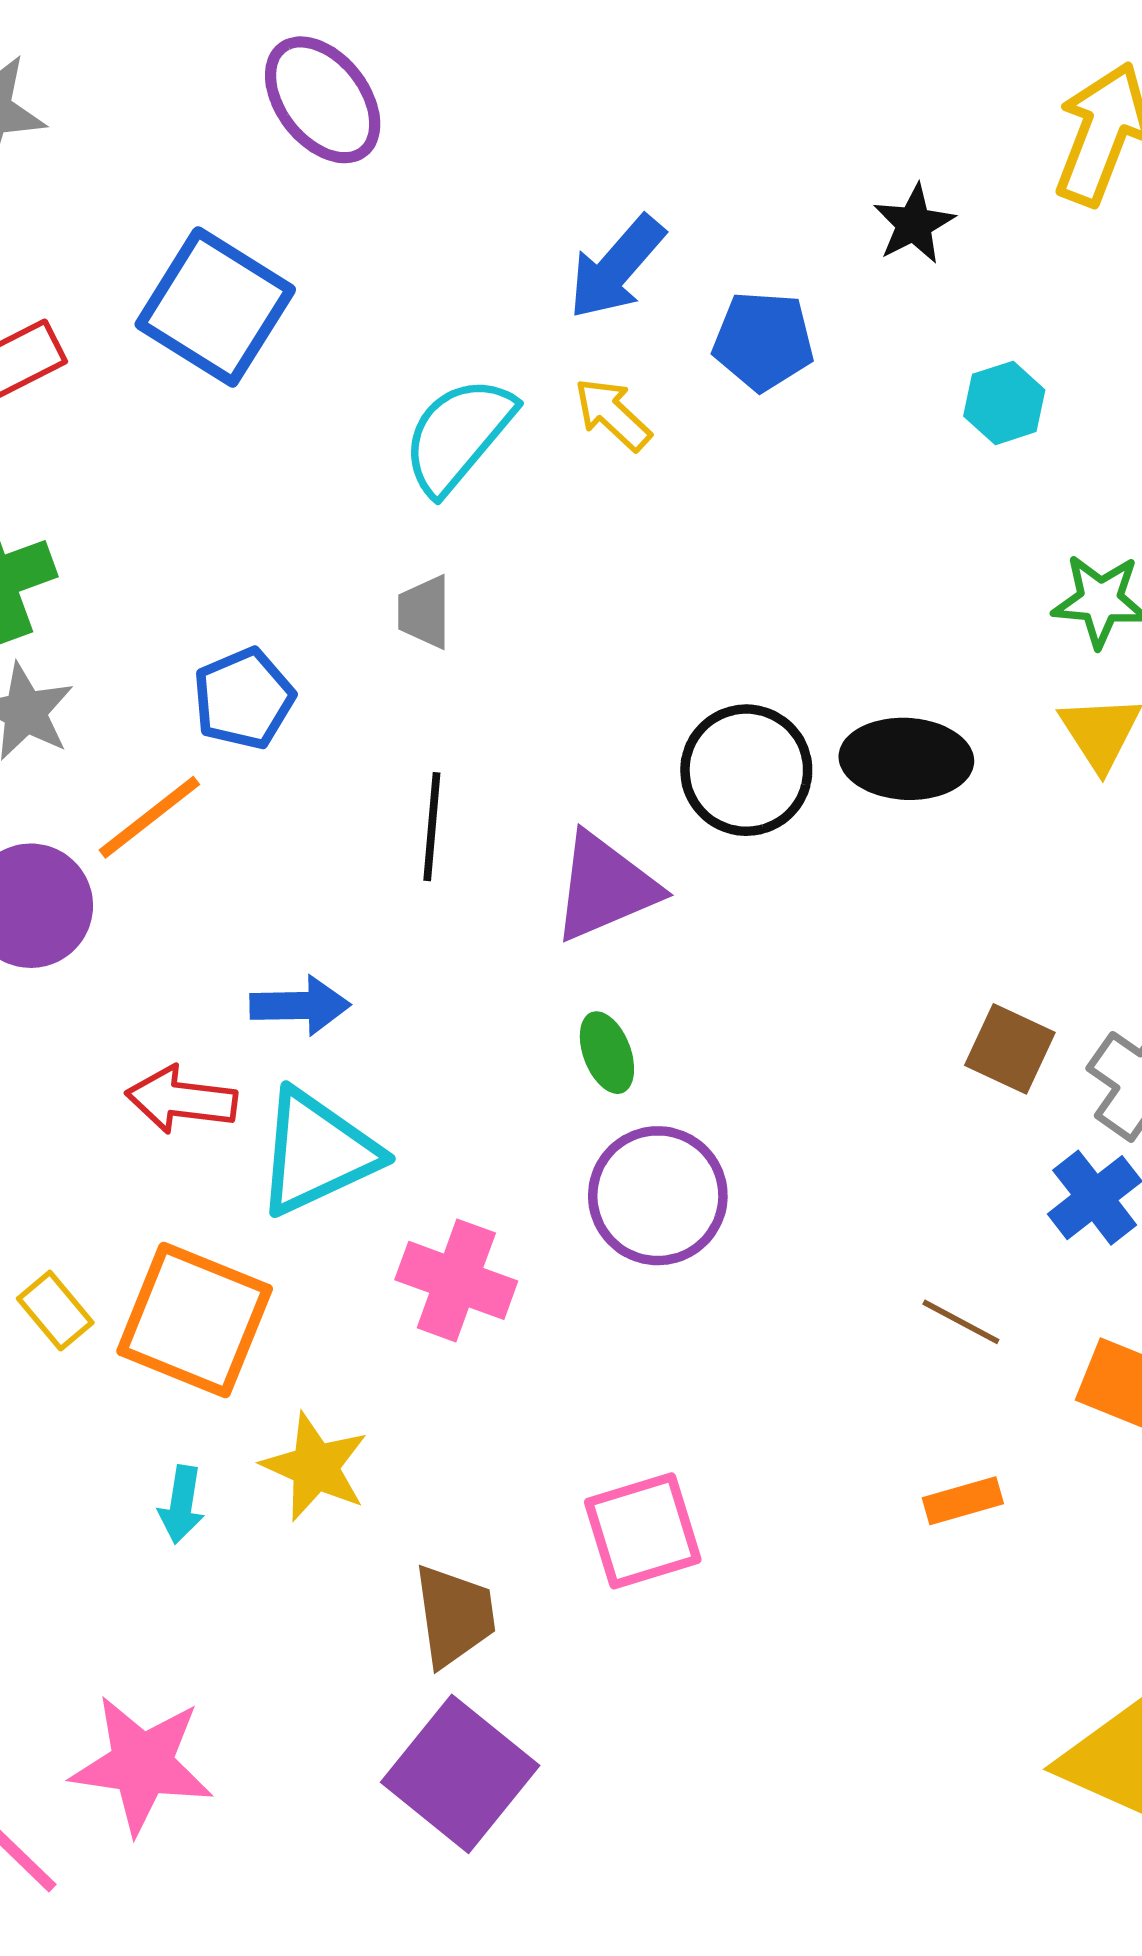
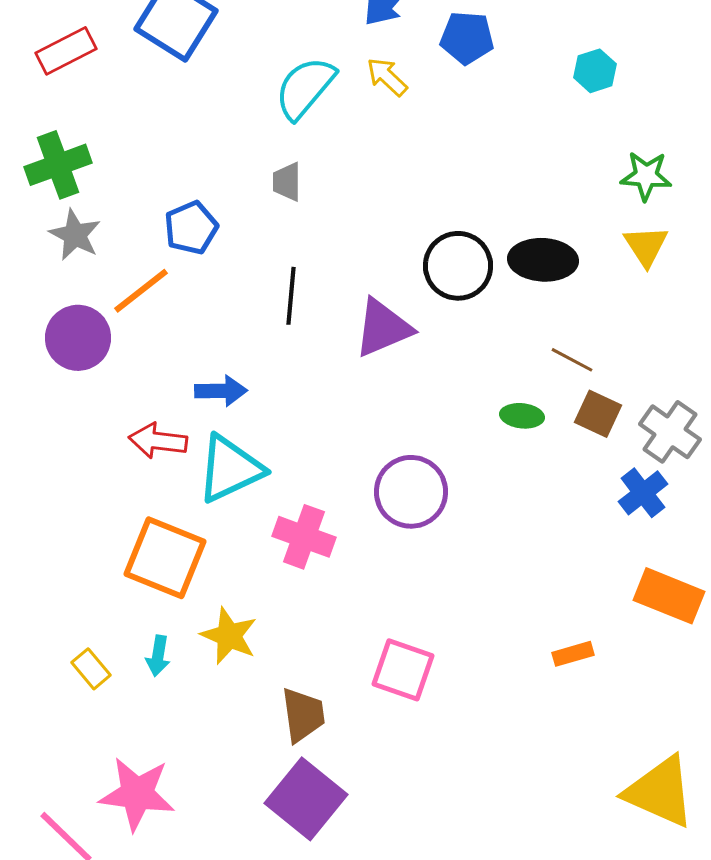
green ellipse: (607, 1053) -> (522, 416), moved, turned -63
yellow rectangle: (55, 1311) -> (91, 669), moved
brown line: (961, 1322) -> (572, 360), moved
pink square: (643, 1531) -> (403, 670), turned 36

